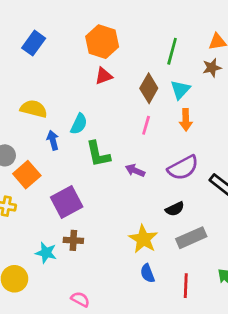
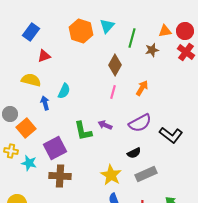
brown star: (212, 68) -> (152, 50), moved
red triangle: (104, 76) -> (44, 56), moved
cyan triangle: (180, 90) -> (107, 26), moved
orange arrow: (186, 120) -> (142, 88), turned -147
green L-shape: (98, 154) -> (83, 131), moved
brown cross: (73, 240) -> (60, 176), size x1.5
cyan star: (46, 253) -> (29, 163), moved

